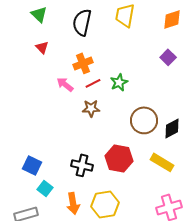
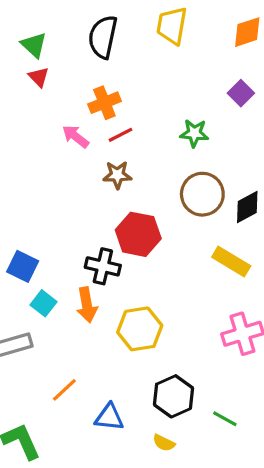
green triangle: (39, 14) -> (34, 45), moved
green star: (119, 82) -> (194, 133), moved, turned 30
red hexagon: (119, 158) -> (138, 234), moved
orange arrow: (73, 203) -> (87, 305), moved

